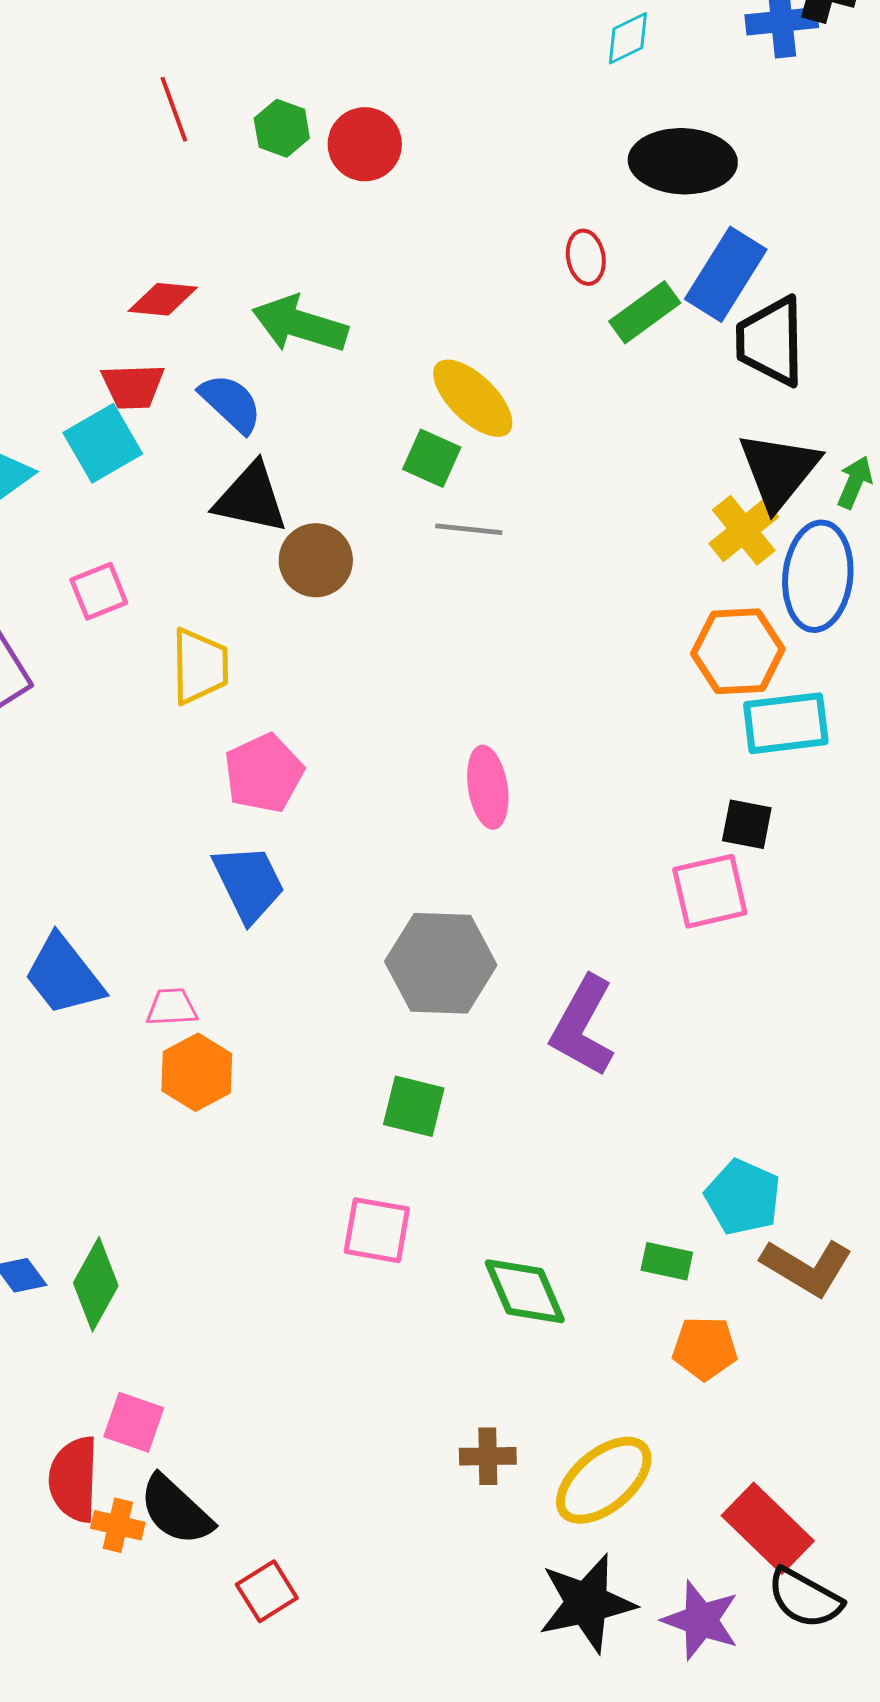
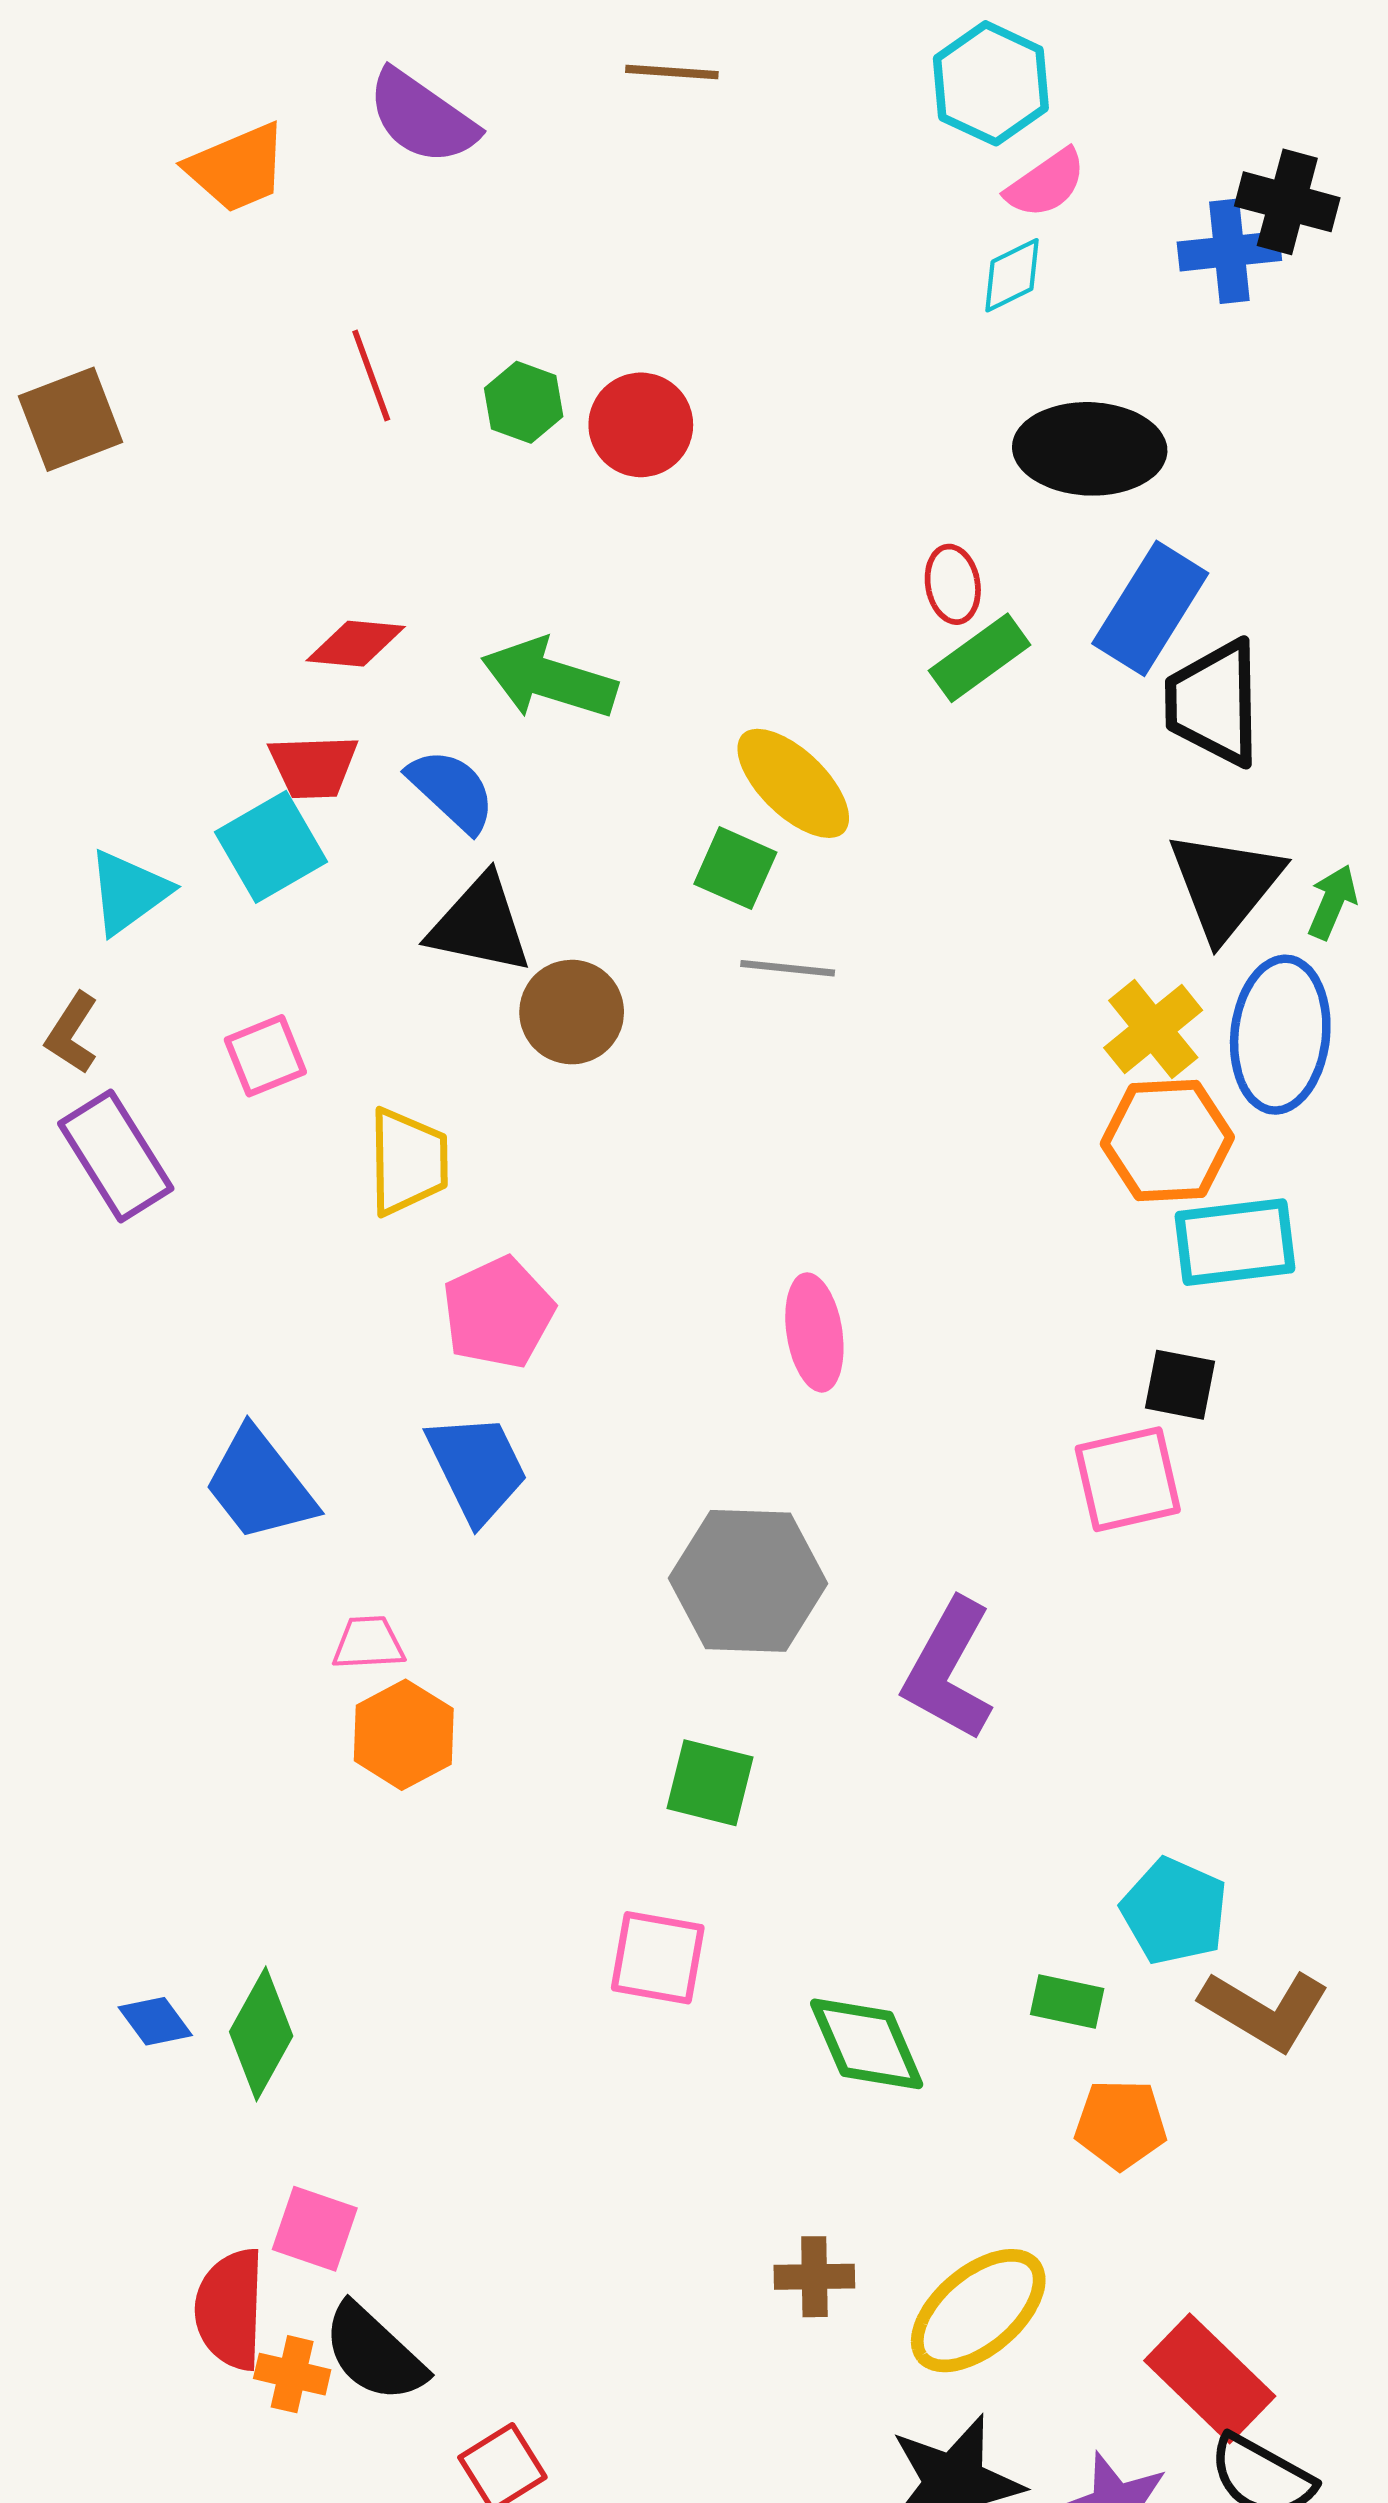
green rectangle: (645, 312) -> (980, 658), moved
yellow cross: (744, 530) -> (1153, 1029), moved
blue trapezoid: (64, 975) -> (260, 1485), moved

